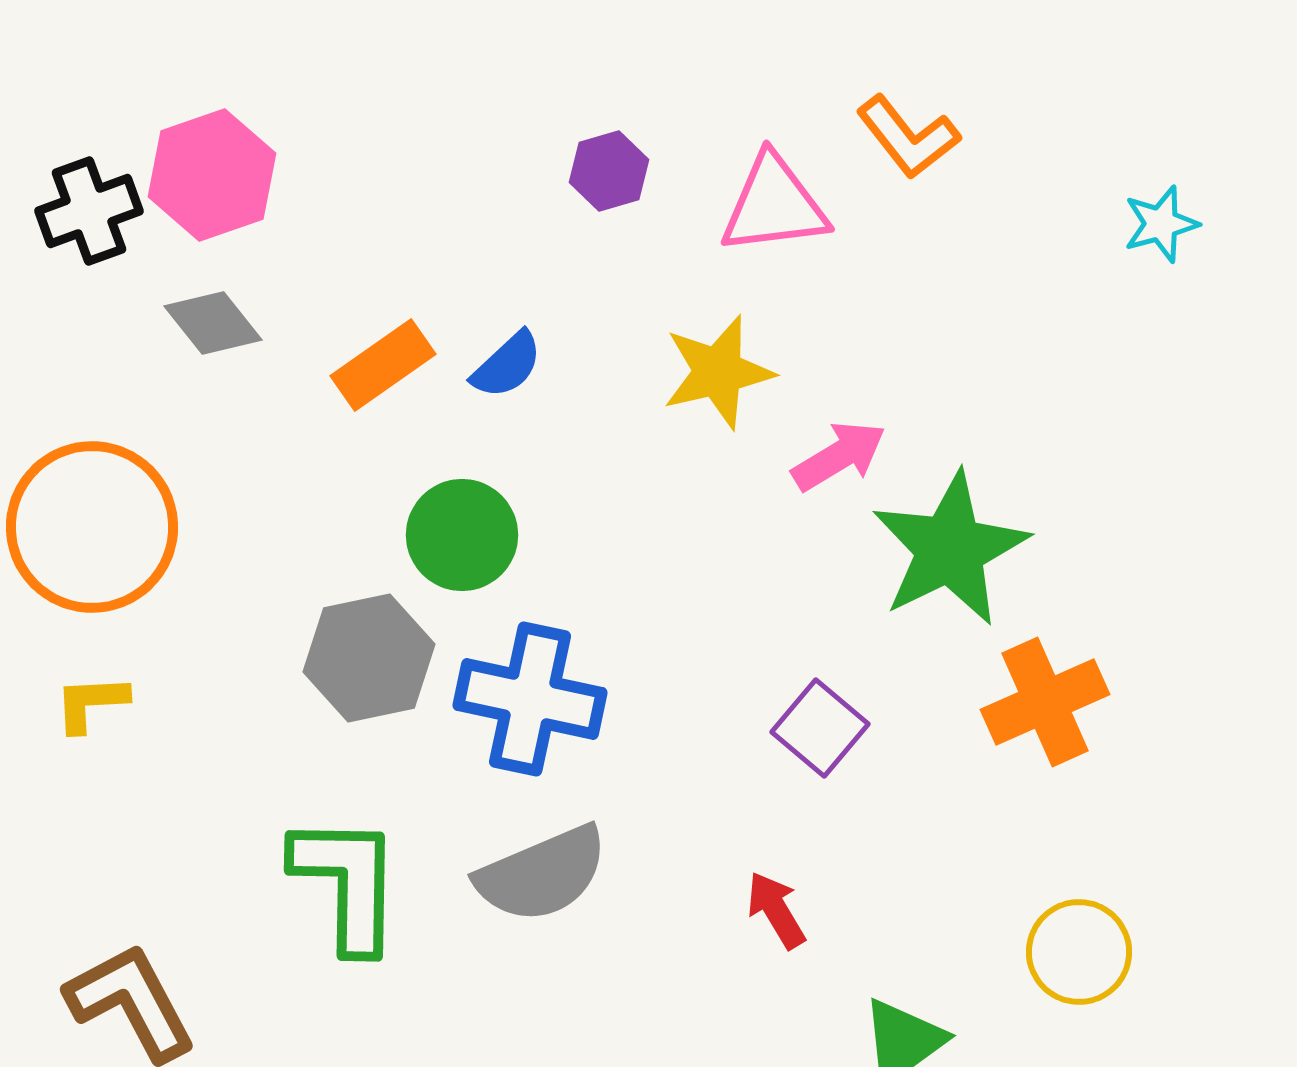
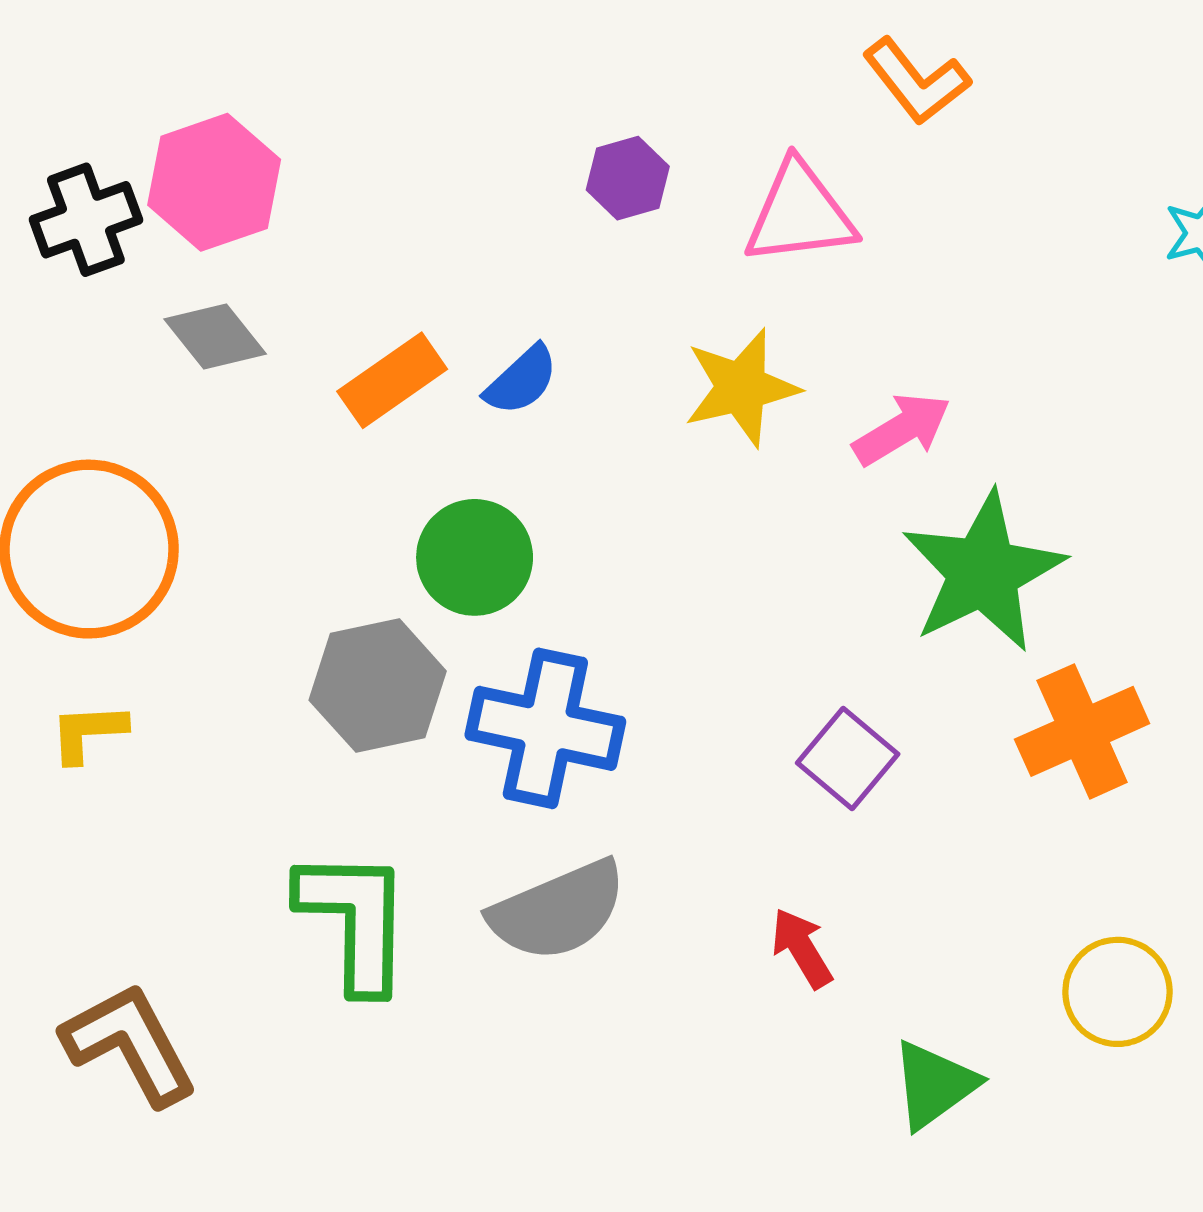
orange L-shape: (908, 137) -> (916, 81), moved
pink arrow: (839, 456) -> (902, 429), moved

